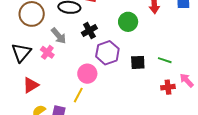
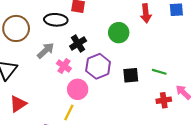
gray arrow: (59, 36) -> (46, 50), turned -90
pink cross: (47, 52) -> (64, 66), moved

